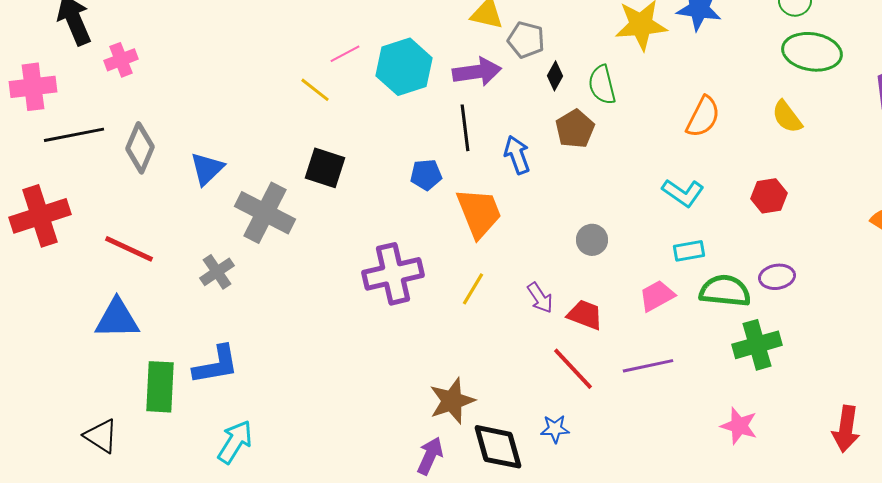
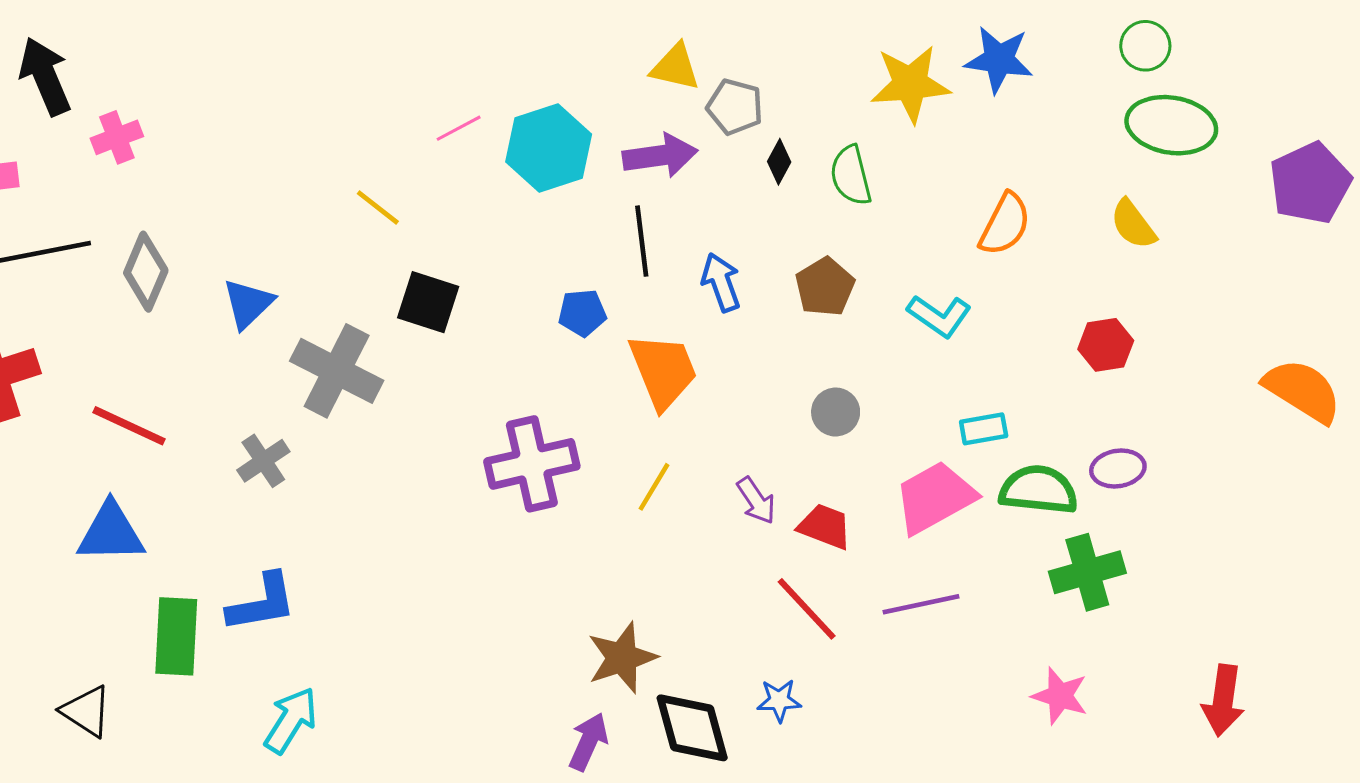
yellow line: (315, 90) -> (378, 208), moved
brown pentagon: (575, 129) -> (825, 287), moved
cyan L-shape: (683, 193) -> (939, 316), moved
pink trapezoid: (657, 296) -> (935, 497), size x1.5

